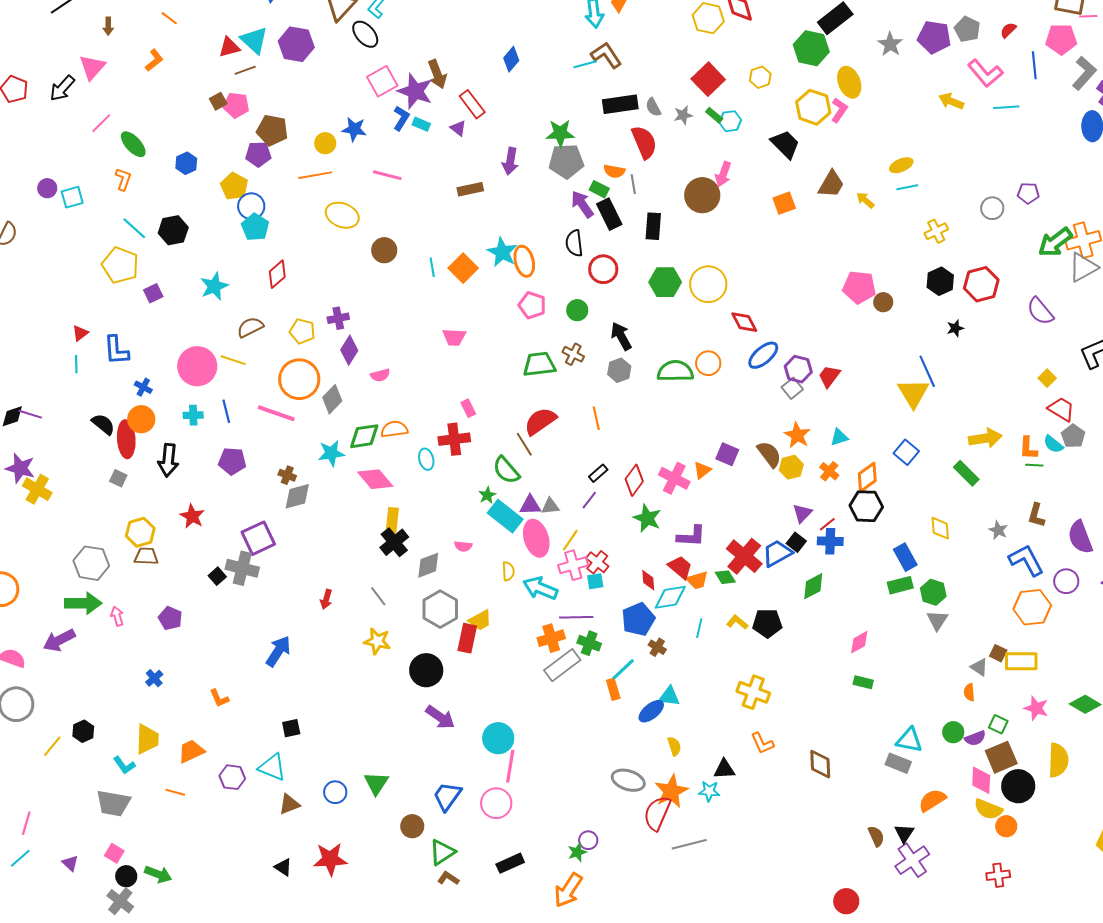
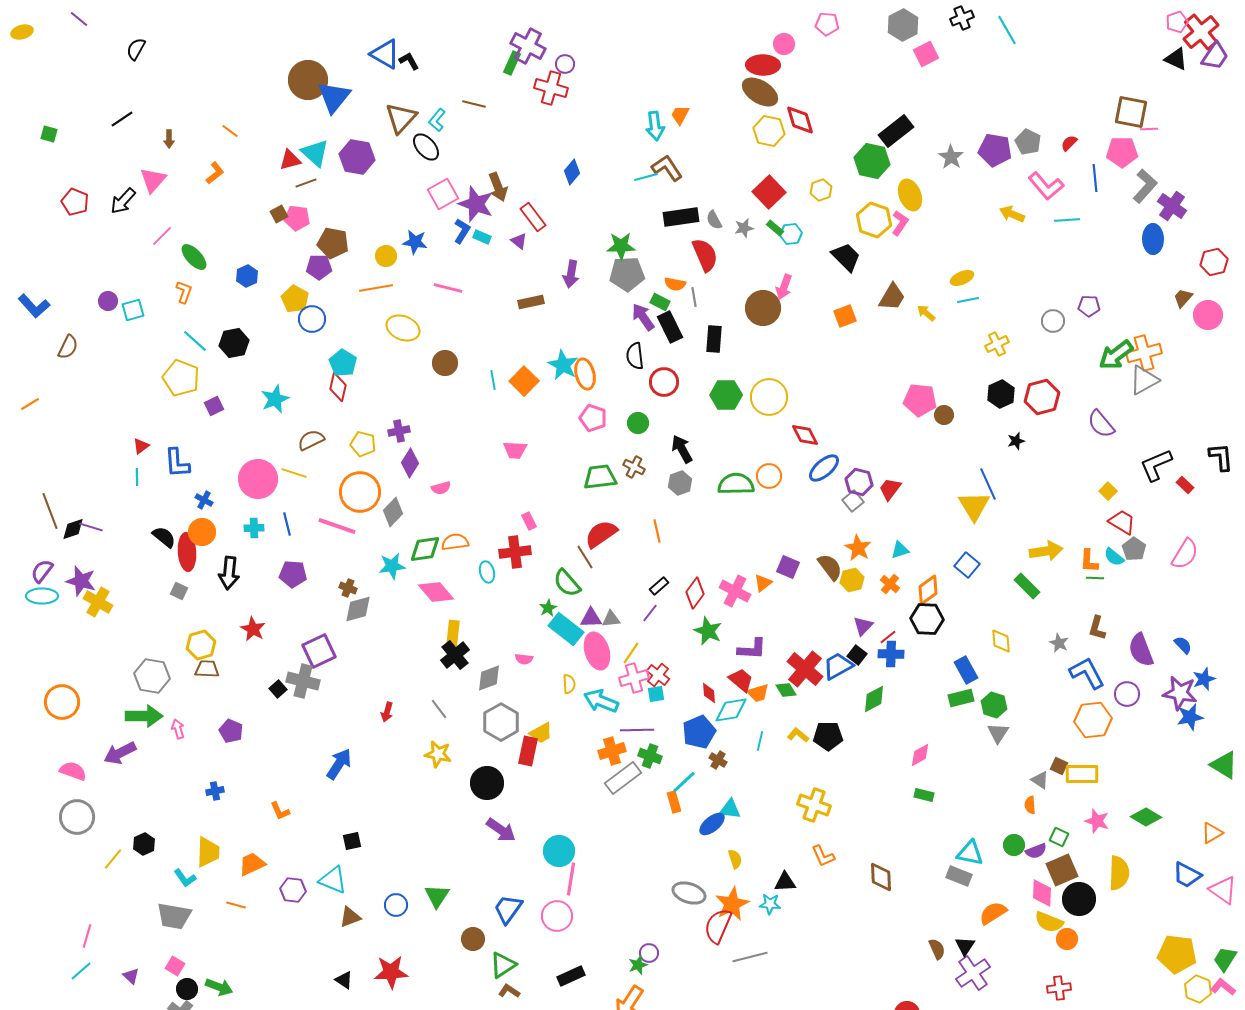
cyan pentagon: (255, 227) -> (343, 363), moved
red diamond: (277, 274) -> (338, 387), turned -36
blue cross: (154, 678) -> (215, 791), turned 30

